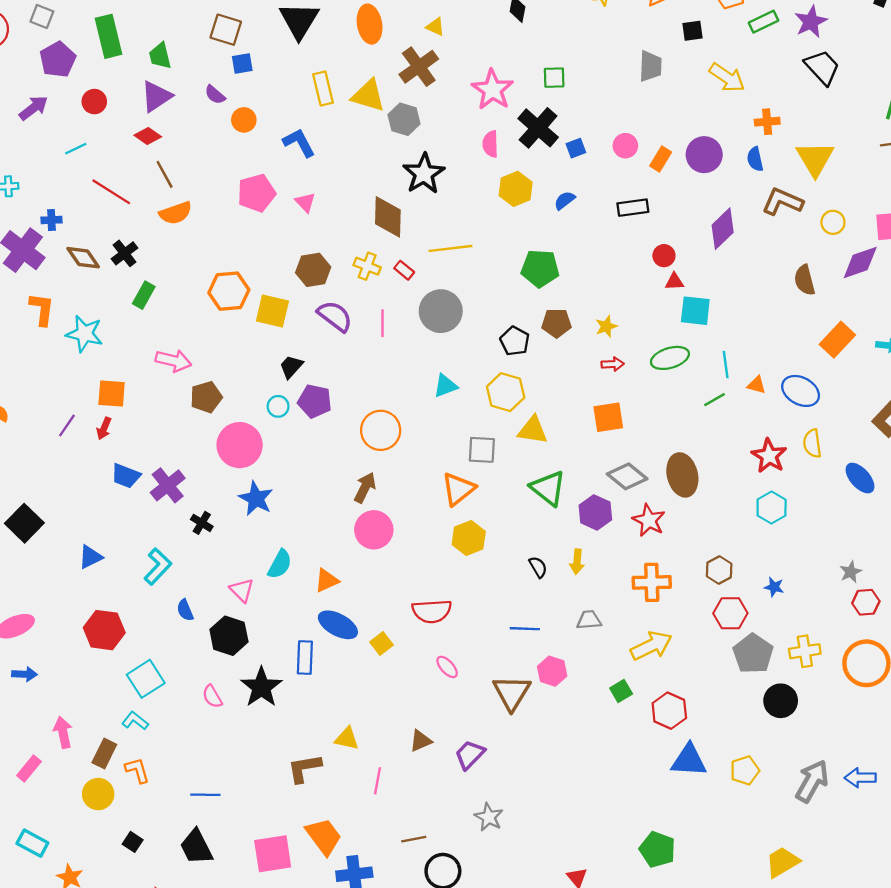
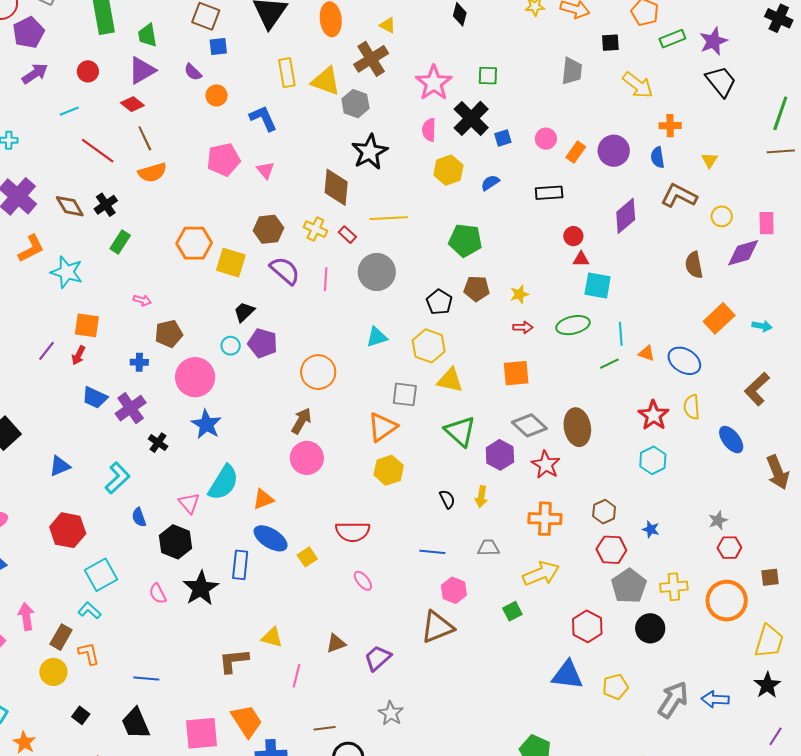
purple pentagon: (58, 60) -> (28, 32), moved
yellow triangle: (815, 159) -> (710, 160), size x0.5
blue cross: (51, 220) -> (139, 362), moved
orange L-shape: (42, 309) -> (31, 249), turned 52
pink arrow: (173, 361) -> (142, 300), size x0.6
cyan semicircle: (280, 564) -> (223, 483), size x1.4
brown triangle: (512, 693) -> (437, 627), moved, turned 33
red hexagon: (669, 711) -> (587, 626), moved

